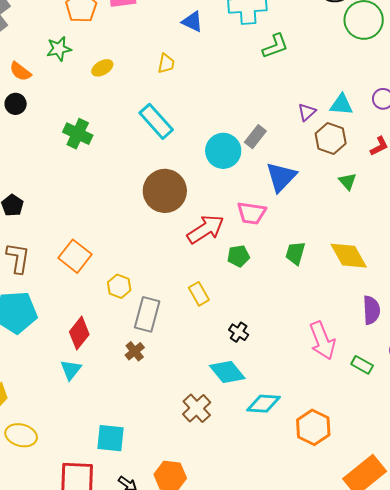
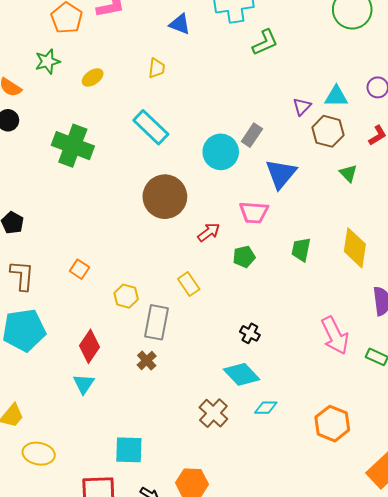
green cross: (78, 134) -> (73, 146), size x1.4
red arrow: (206, 229) -> (209, 232), size x0.6
orange square: (75, 256) -> (79, 269), size x0.6
yellow diamond: (349, 256) -> (355, 248), turned 42
yellow rectangle: (199, 294) -> (189, 284), moved
cyan diamond: (264, 404) -> (266, 408), moved, size x0.7

